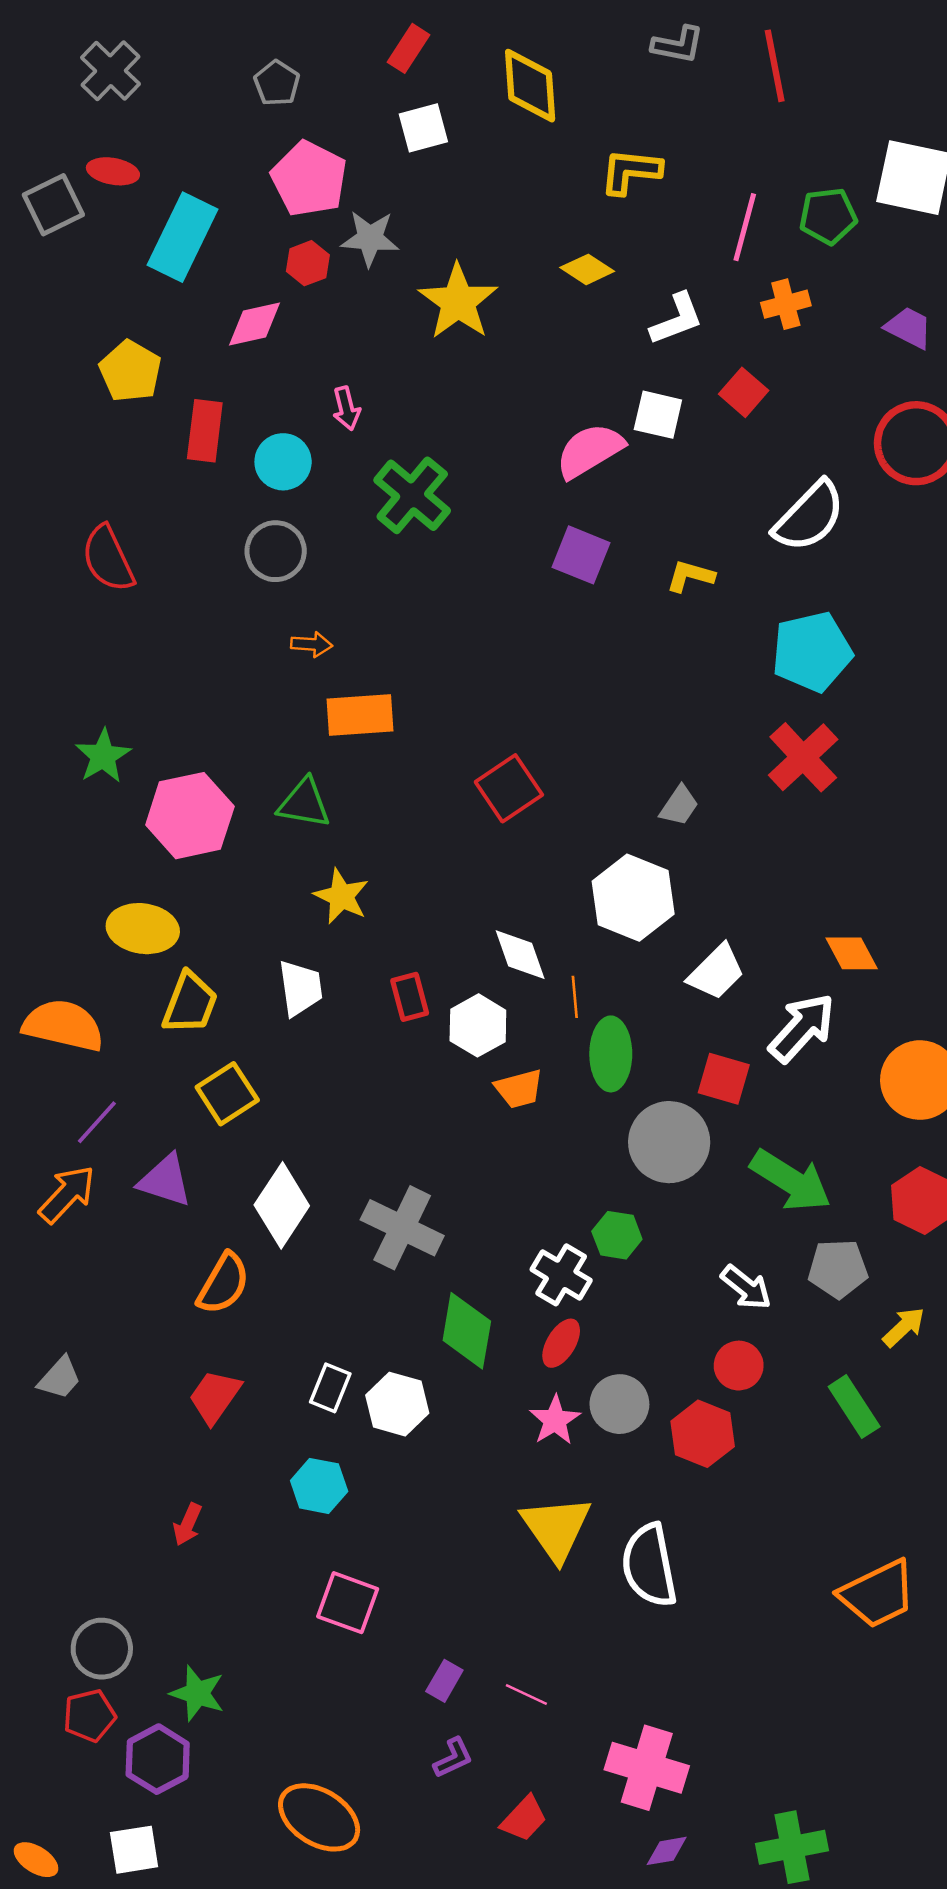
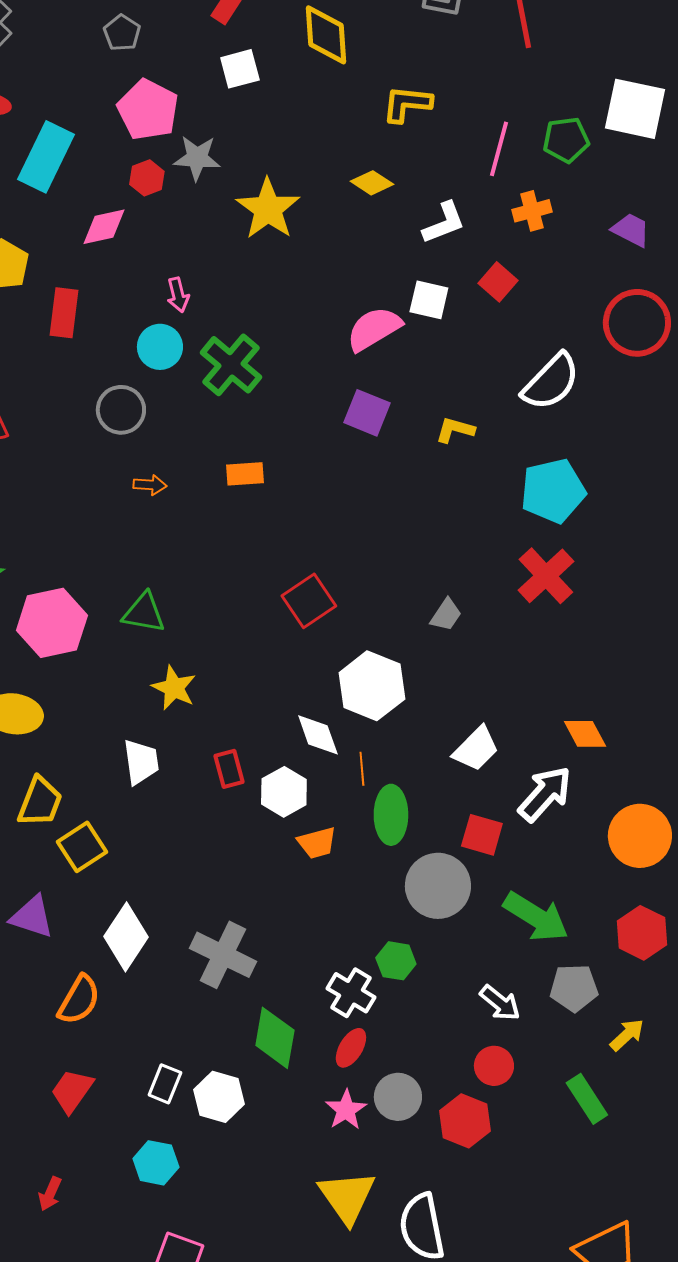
cyan circle: (283, 462) -> (160, 347), moved
orange rectangle: (360, 715) -> (245, 474), moved, size x0.7
white hexagon: (633, 898) -> (372, 686), moved
yellow trapezoid: (190, 1003) -> (40, 802), moved

